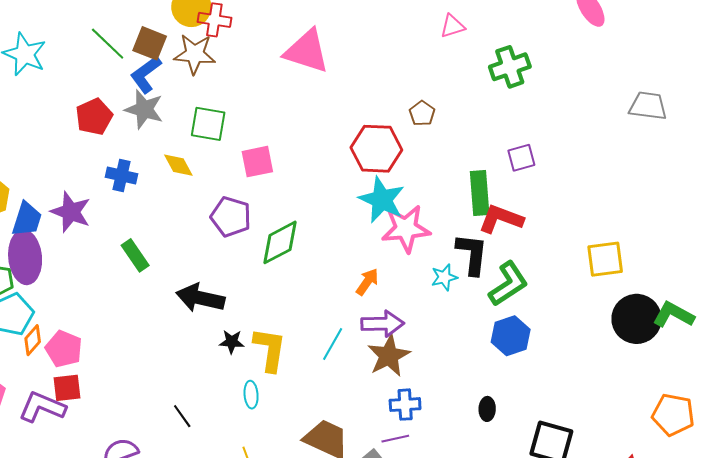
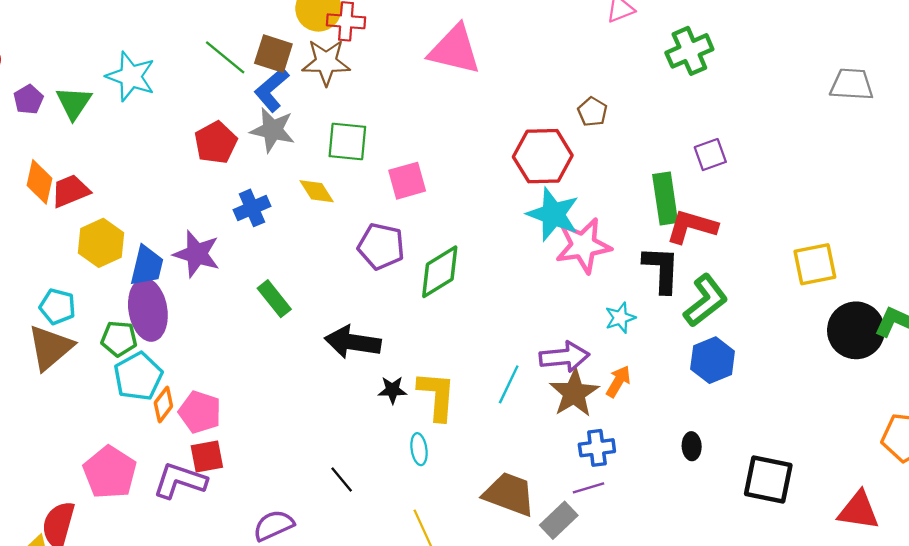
blue cross: (122, 176) -> (252, 208), turned -32
cyan star: (444, 277) -> (620, 318), moved
orange arrow: (367, 282) -> (618, 381), moved

